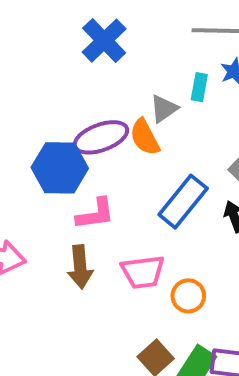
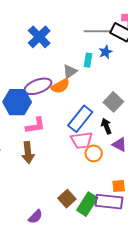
orange semicircle: (145, 137) -> (60, 86), turned -90
pink trapezoid: (143, 272) -> (82, 140), moved
orange circle: (188, 296) -> (94, 153), moved

